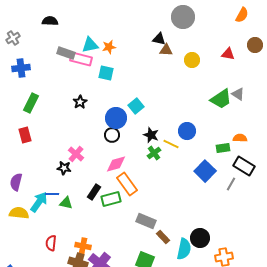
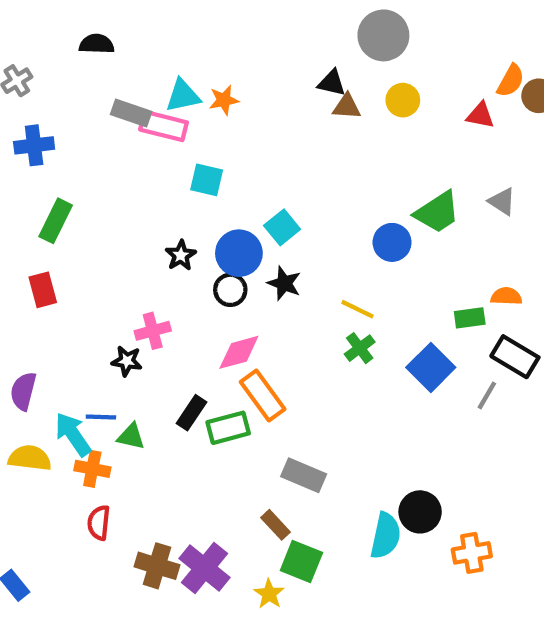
orange semicircle: (242, 15) -> (511, 81), moved
yellow circle: (192, 60) -> (403, 100), moved
cyan square: (106, 73) -> (207, 180), moved
green trapezoid: (221, 99) -> (437, 212), moved
black star: (80, 102) -> (181, 255), moved
blue circle: (187, 131) -> (392, 242), moved
black star: (151, 135) -> (284, 283), moved
green cross: (154, 153) -> (360, 348), moved
pink cross: (76, 154) -> (153, 331), turned 35
cyan arrow: (39, 202) -> (73, 434), turned -70
brown rectangle: (163, 237) -> (276, 525), moved
orange cross: (83, 246) -> (92, 469), moved

